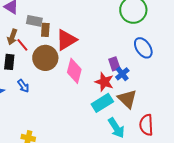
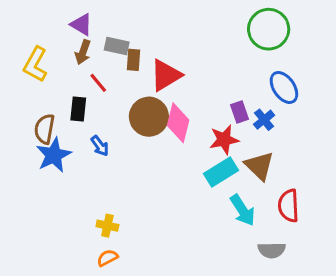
brown arrow: (12, 37) -> (83, 52), moved
brown circle: (45, 58) -> (149, 117), moved
blue cross: (122, 74) -> (264, 120), moved
red star: (104, 82) -> (224, 140), turned -30

